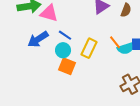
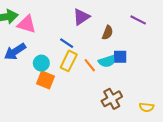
brown semicircle: (126, 10) -> (108, 33), moved
blue line: (65, 35) -> (67, 43), moved
orange line: (115, 42) -> (90, 65), moved

